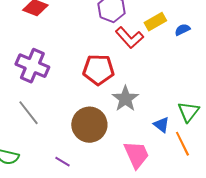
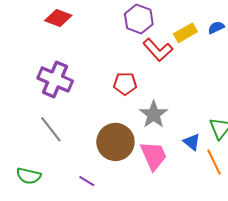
blue semicircle: (182, 30) -> (216, 28), moved
red pentagon: (98, 70) -> (125, 84), size x0.7
pink trapezoid: (136, 155) -> (154, 156), moved

